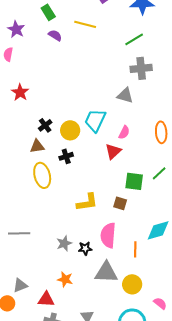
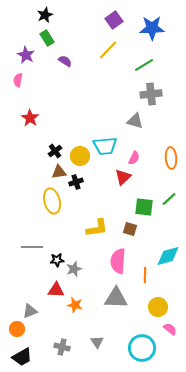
green rectangle: (48, 12) -> (47, 38), moved
yellow line: (85, 24) -> (108, 50), moved, turned -60
cyan trapezoid: (95, 120) -> (105, 146), turned -120
brown triangle: (37, 146) -> (59, 172), moved
gray line: (19, 233) -> (32, 247), moved
black star: (85, 248) -> (57, 260), moved
yellow circle: (132, 284) -> (158, 307), moved
red triangle: (46, 299) -> (56, 290), moved

